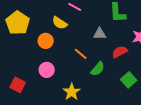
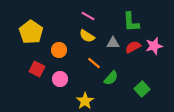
yellow semicircle: (60, 23) -> (87, 36), moved
red semicircle: (120, 52) -> (133, 47), moved
red square: (18, 85) -> (37, 69), moved

